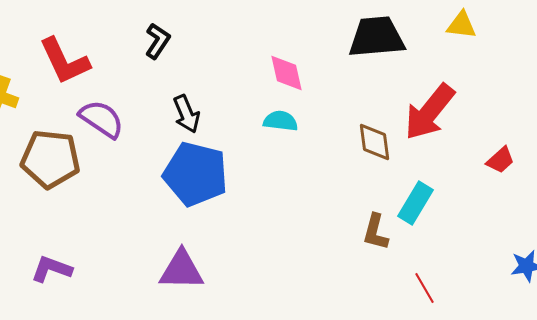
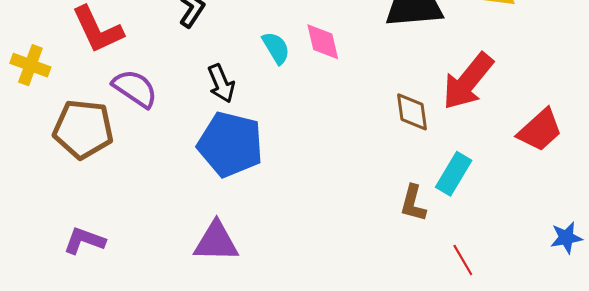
cyan semicircle: (280, 121) -> (276, 48), moved, turned 52
red trapezoid: (500, 160) -> (540, 130), size x1.6

